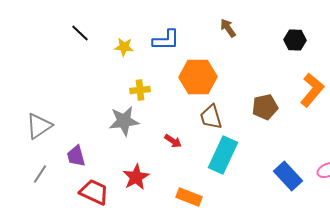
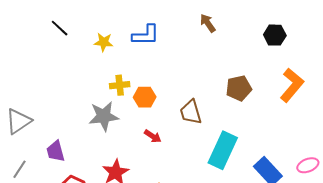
orange hexagon: (198, 77) -> (145, 97), moved, size x0.6
brown pentagon: (265, 107) -> (239, 88), moved
cyan rectangle: (223, 155) -> (223, 150), moved

